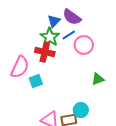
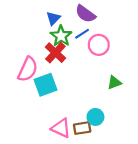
blue triangle: (54, 21) -> (53, 18), moved
red cross: (45, 52) -> (55, 53), turned 30
cyan square: (36, 81) -> (45, 85), size x1.5

